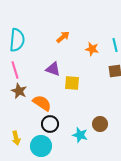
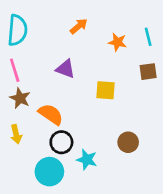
yellow square: (72, 83) -> (105, 90), moved
cyan star: (80, 135) -> (87, 160), moved
yellow arrow: (16, 138) -> (16, 134), moved

